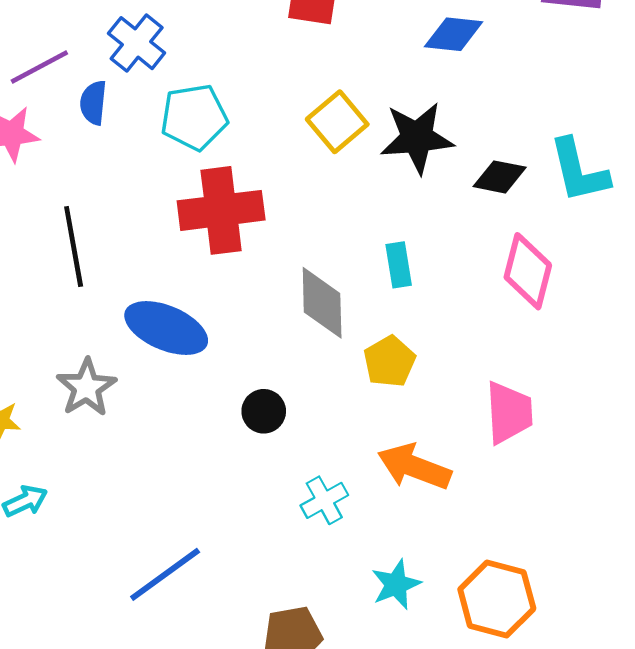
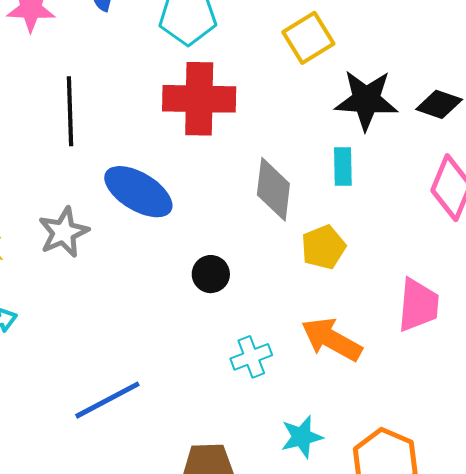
black star: (417, 138) -> (366, 100), moved

